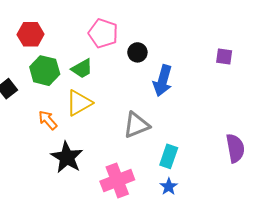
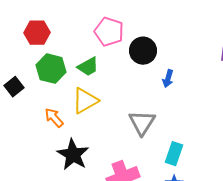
black circle: (137, 52) -> (143, 51), size x1.4
blue arrow: (163, 81) -> (168, 79), size x0.6
gray triangle: (136, 125) -> (142, 123), turned -36

